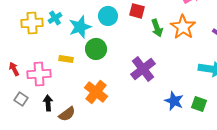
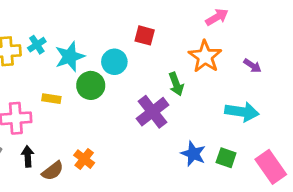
cyan circle: (108, 16) -> (114, 62), moved
green arrow: (157, 28) -> (176, 84), moved
orange cross: (96, 92) -> (84, 159), moved, size x0.7

